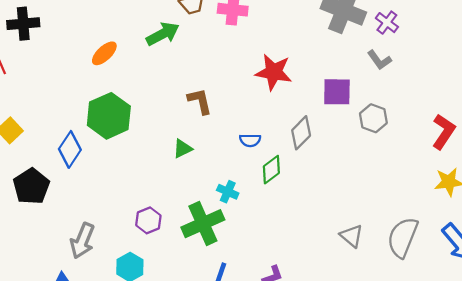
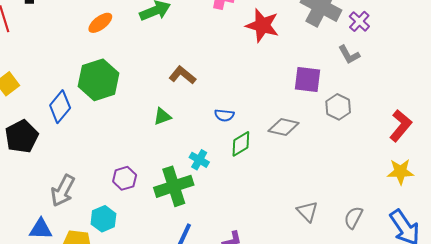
red star: (274, 72) -> (262, 25), moved
brown L-shape: (200, 101) -> (182, 75), turned -44
gray diamond: (301, 133) -> (284, 127), moved, turned 52
gray semicircle: (403, 237) -> (353, 218), size x0.6

